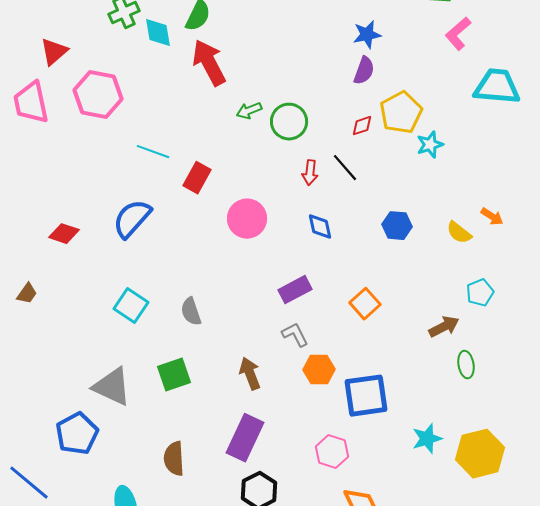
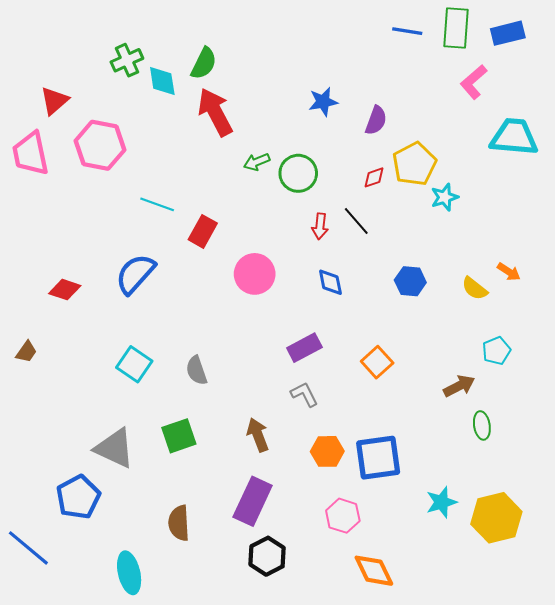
blue star: (367, 35) -> (323, 102), moved
orange hexagon: (319, 370) -> (327, 451), moved

